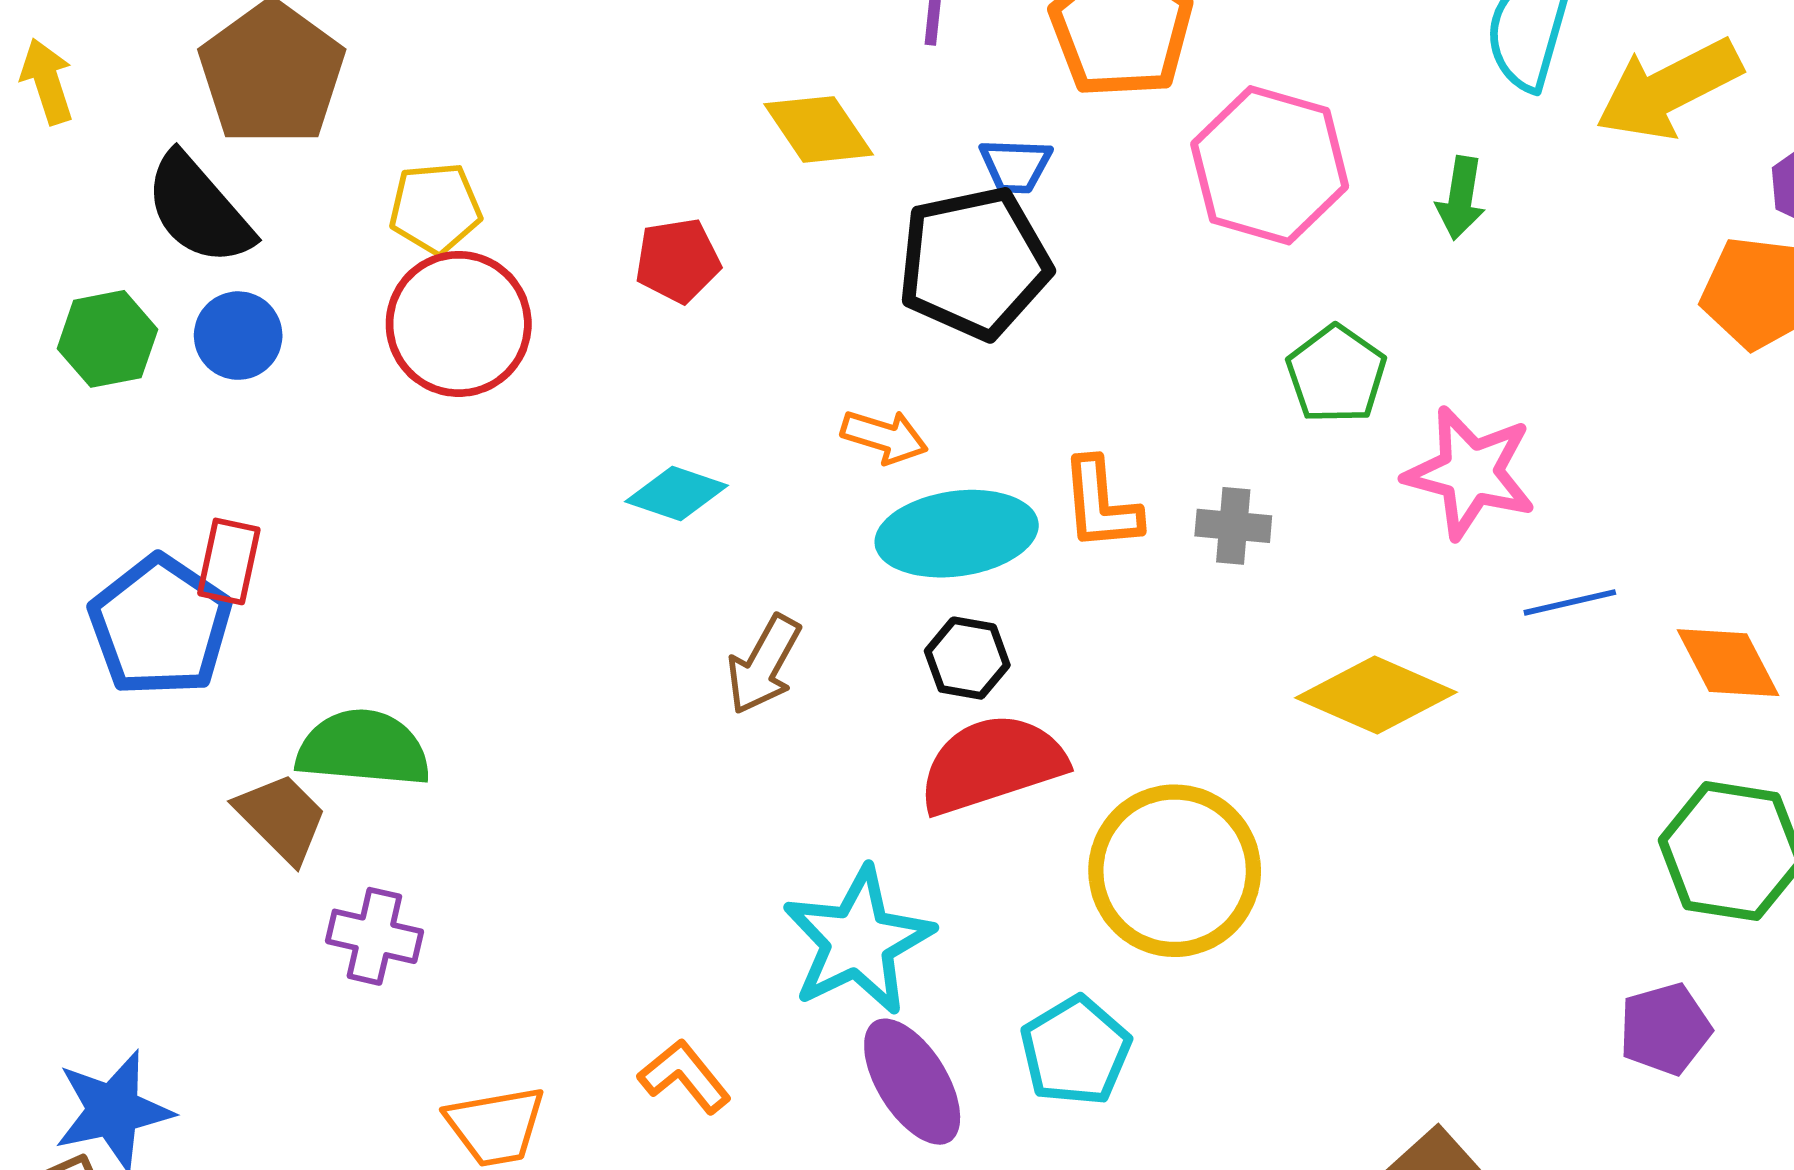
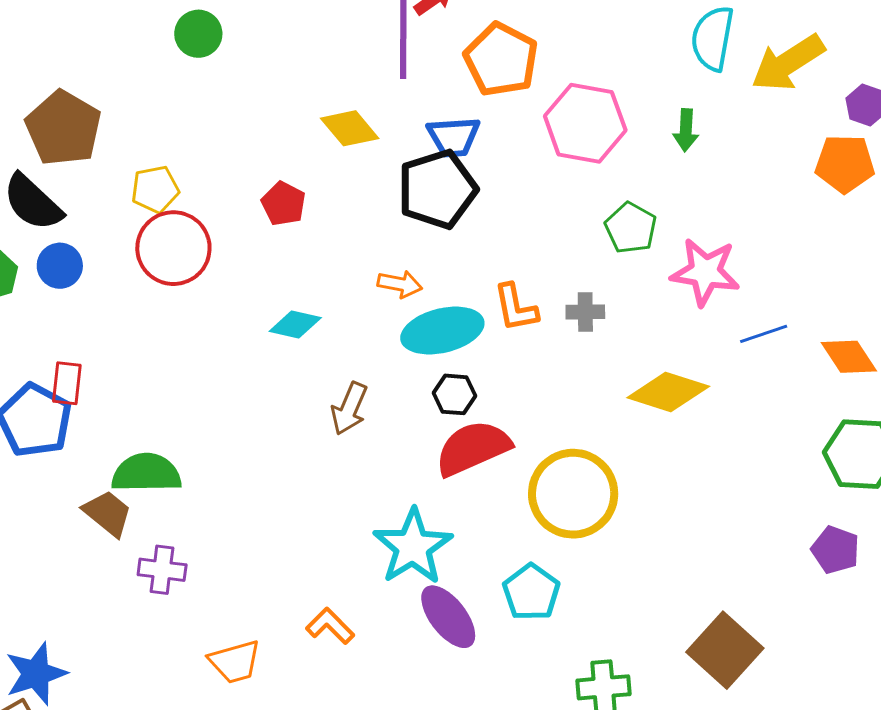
blue trapezoid: (1016, 166) -> (454, 137), size x1.4
red pentagon: (678, 261) -> (284, 204), turned -30
purple pentagon: (1665, 1029) -> (835, 550), turned -30

